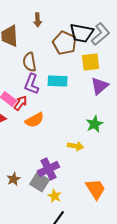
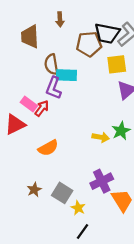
brown pentagon: (65, 43) -> (89, 44), turned -30
cyan rectangle: (58, 81) -> (66, 75), moved
orange semicircle: (35, 120) -> (48, 148), moved
yellow arrow: (76, 146) -> (101, 137), moved
purple cross: (49, 169) -> (102, 181), moved

